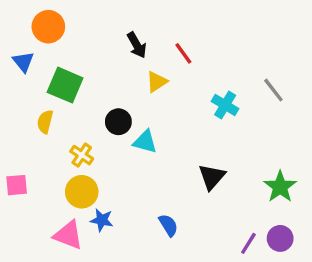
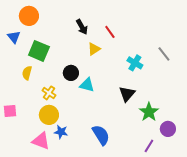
black triangle: (212, 177) -> (127, 94), moved
green star: (280, 187) -> (149, 112), moved
blue semicircle: (168, 225) -> (101, 135), size x1.5
purple circle: (280, 238) -> (168, 129), moved

